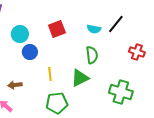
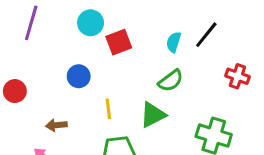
cyan semicircle: (94, 29) -> (174, 42), turned 96
cyan circle: (20, 34) -> (91, 23), moved
green semicircle: (92, 55) -> (171, 81), turned 60

